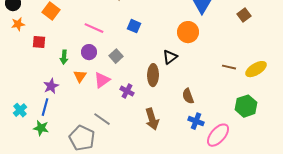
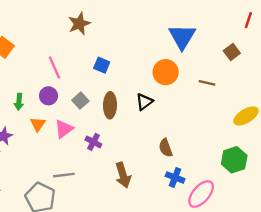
pink line: (94, 28) -> (54, 67), turned 42
brown line: (229, 67) -> (207, 83), moved
brown ellipse: (153, 75) -> (110, 105), moved
gray line: (102, 119) -> (64, 175), turned -42

